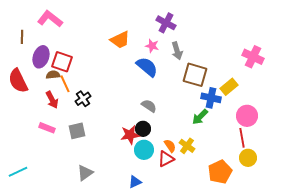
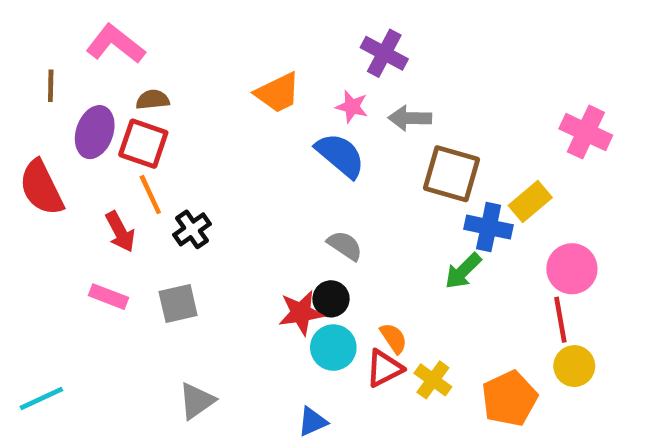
gray arrow: (177, 51) -> (410, 118), turned 108
brown semicircle: (53, 75) -> (153, 100), moved
yellow cross: (187, 146) -> (433, 380), moved

